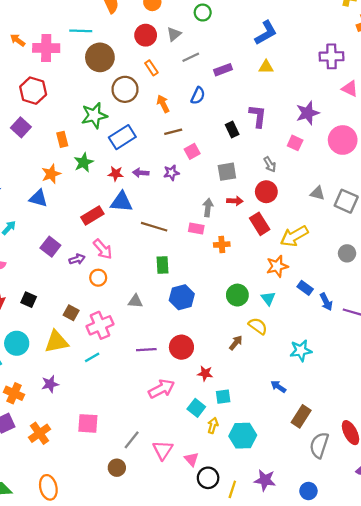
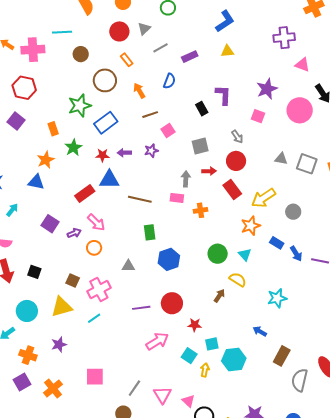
brown circle: (100, 57) -> (81, 54), size x0.6
gray circle: (347, 253) -> (293, 212), moved
cyan hexagon: (243, 436) -> (234, 360), moved

